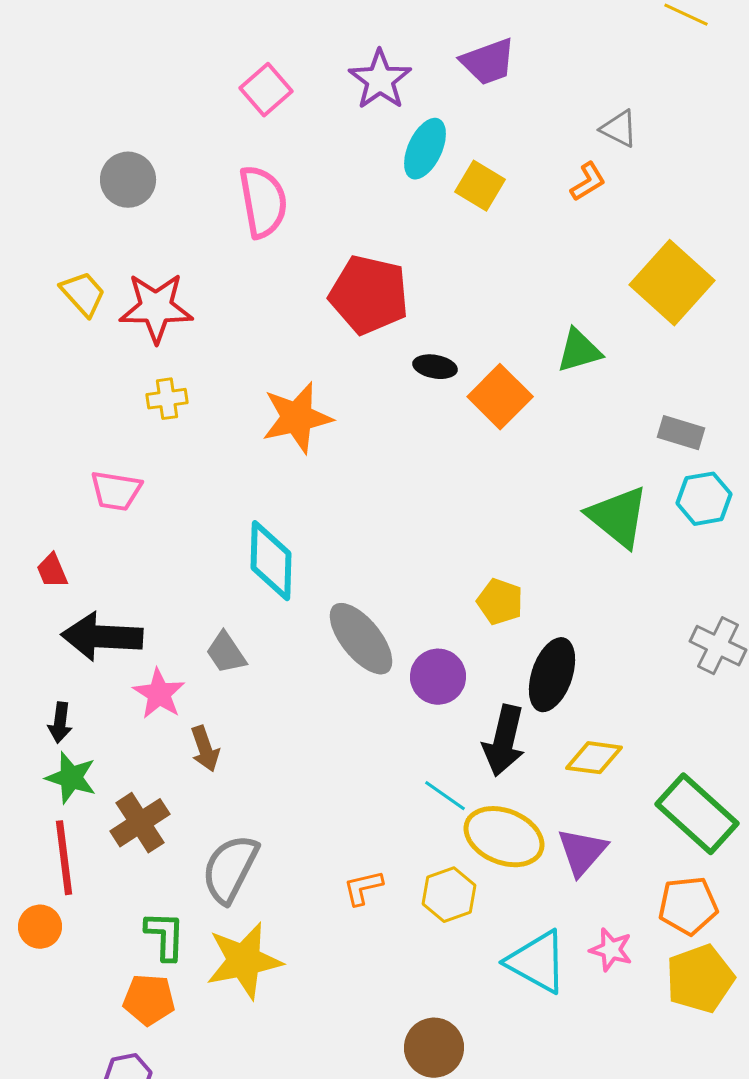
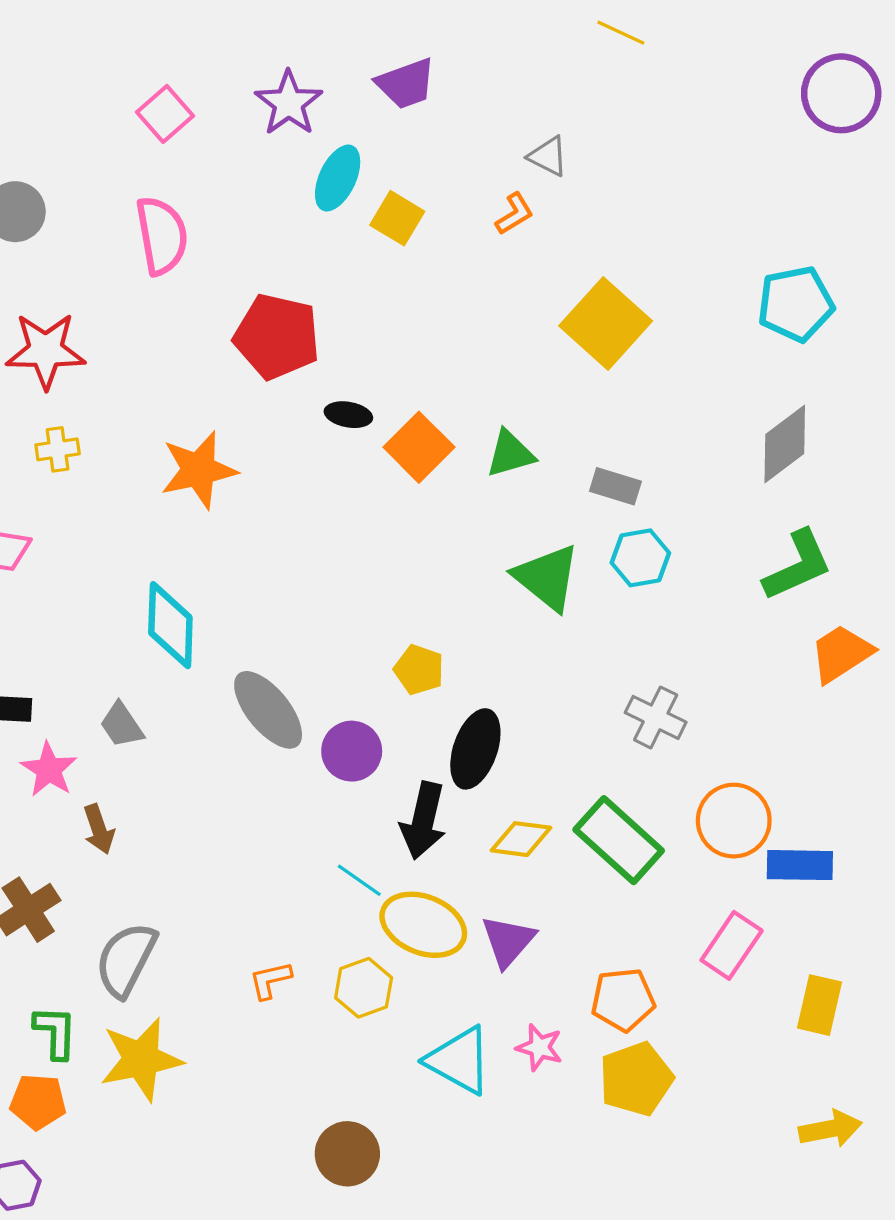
green triangle: (579, 351) -> (510, 454), moved
green rectangle: (697, 814) -> (619, 840), moved

